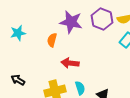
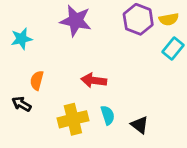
purple star: (71, 22) -> (76, 21), moved
orange semicircle: (52, 40) -> (37, 80), moved

